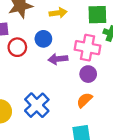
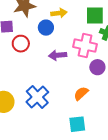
blue circle: (43, 39) -> (46, 28), moved
purple circle: (88, 74) -> (97, 67), moved

